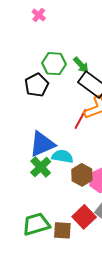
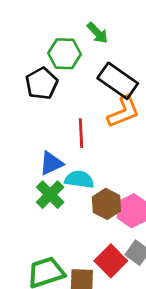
green arrow: (81, 65) -> (97, 33), moved
red line: (80, 119) -> (81, 133), moved, turned -30
blue triangle: (42, 144) -> (51, 163), size x0.7

